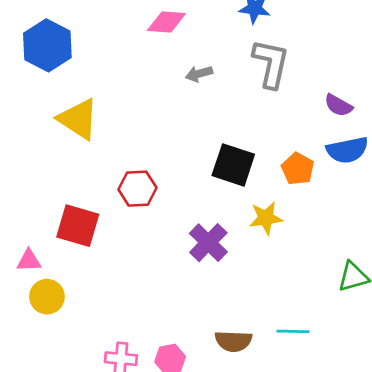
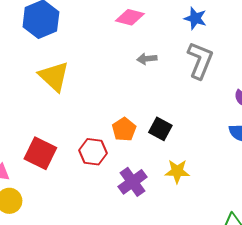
black square: (233, 165) -> (160, 129), size x0.7
orange pentagon: (298, 169) -> (124, 129), moved
red hexagon: (137, 189) -> (93, 152), moved

